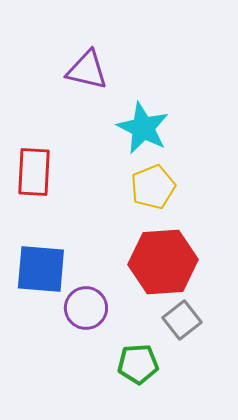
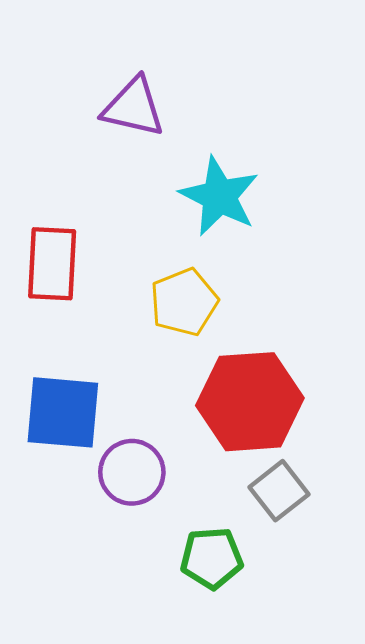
yellow pentagon: (153, 187) -> (184, 302), moved

